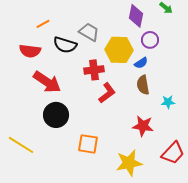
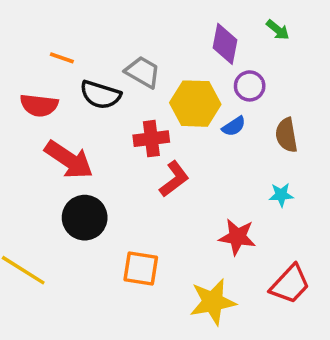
orange line: (43, 24) -> (62, 58), turned 48
brown semicircle: (143, 85) -> (286, 135), moved

